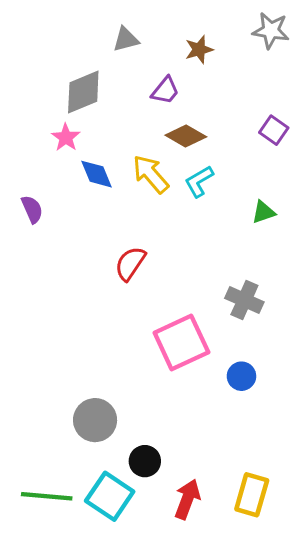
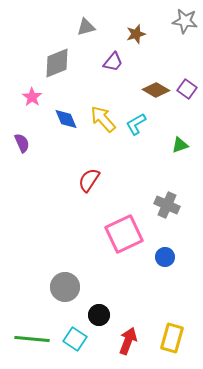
brown diamond: (186, 136) -> (156, 90), moved
pink star: (66, 137) -> (32, 97), moved
cyan square: (110, 496) -> (75, 339), size x0.7

